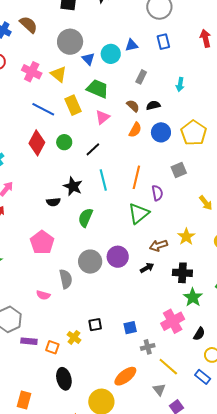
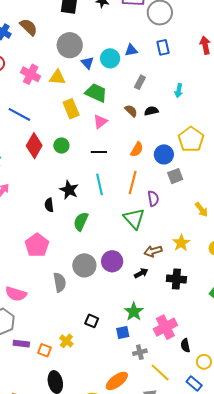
yellow triangle: (58, 74) -> (57, 77), turned -36
blue line: (43, 109) -> (19, 114), moved
orange semicircle: (135, 130) -> (137, 149), moved
blue circle: (161, 132) -> (164, 154), moved
black line: (93, 149) -> (99, 152), moved, turned 42
black semicircle: (53, 202) -> (49, 205), turned 88
green triangle: (139, 213) -> (134, 219), turned -35
pink semicircle: (43, 295) -> (16, 294), moved, size x1.5
green star: (193, 297) -> (134, 312), moved
black square: (95, 325) -> (92, 321), moved, turned 32
black semicircle: (199, 334) -> (185, 345), moved, turned 136

